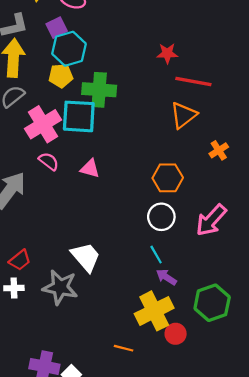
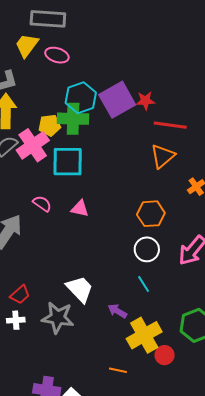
purple square: (57, 28) -> (117, 100), moved, size x1.8
cyan hexagon: (69, 49) -> (81, 98), moved
green cross: (99, 90) -> (73, 119), moved
pink cross: (43, 124) -> (33, 145), moved
purple arrow: (166, 277) -> (117, 311), moved

